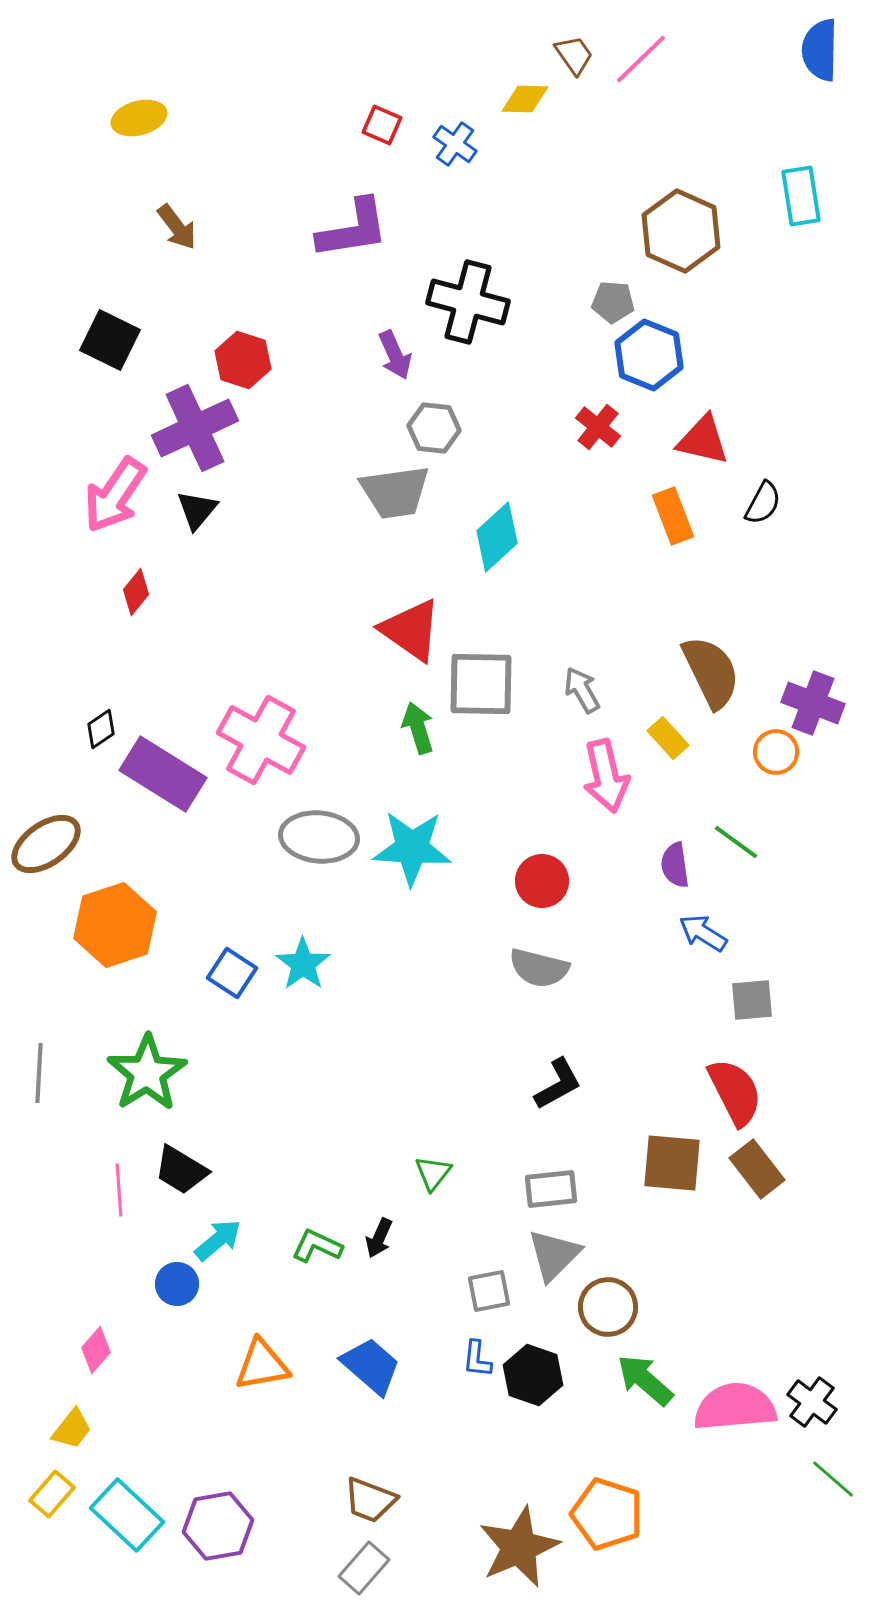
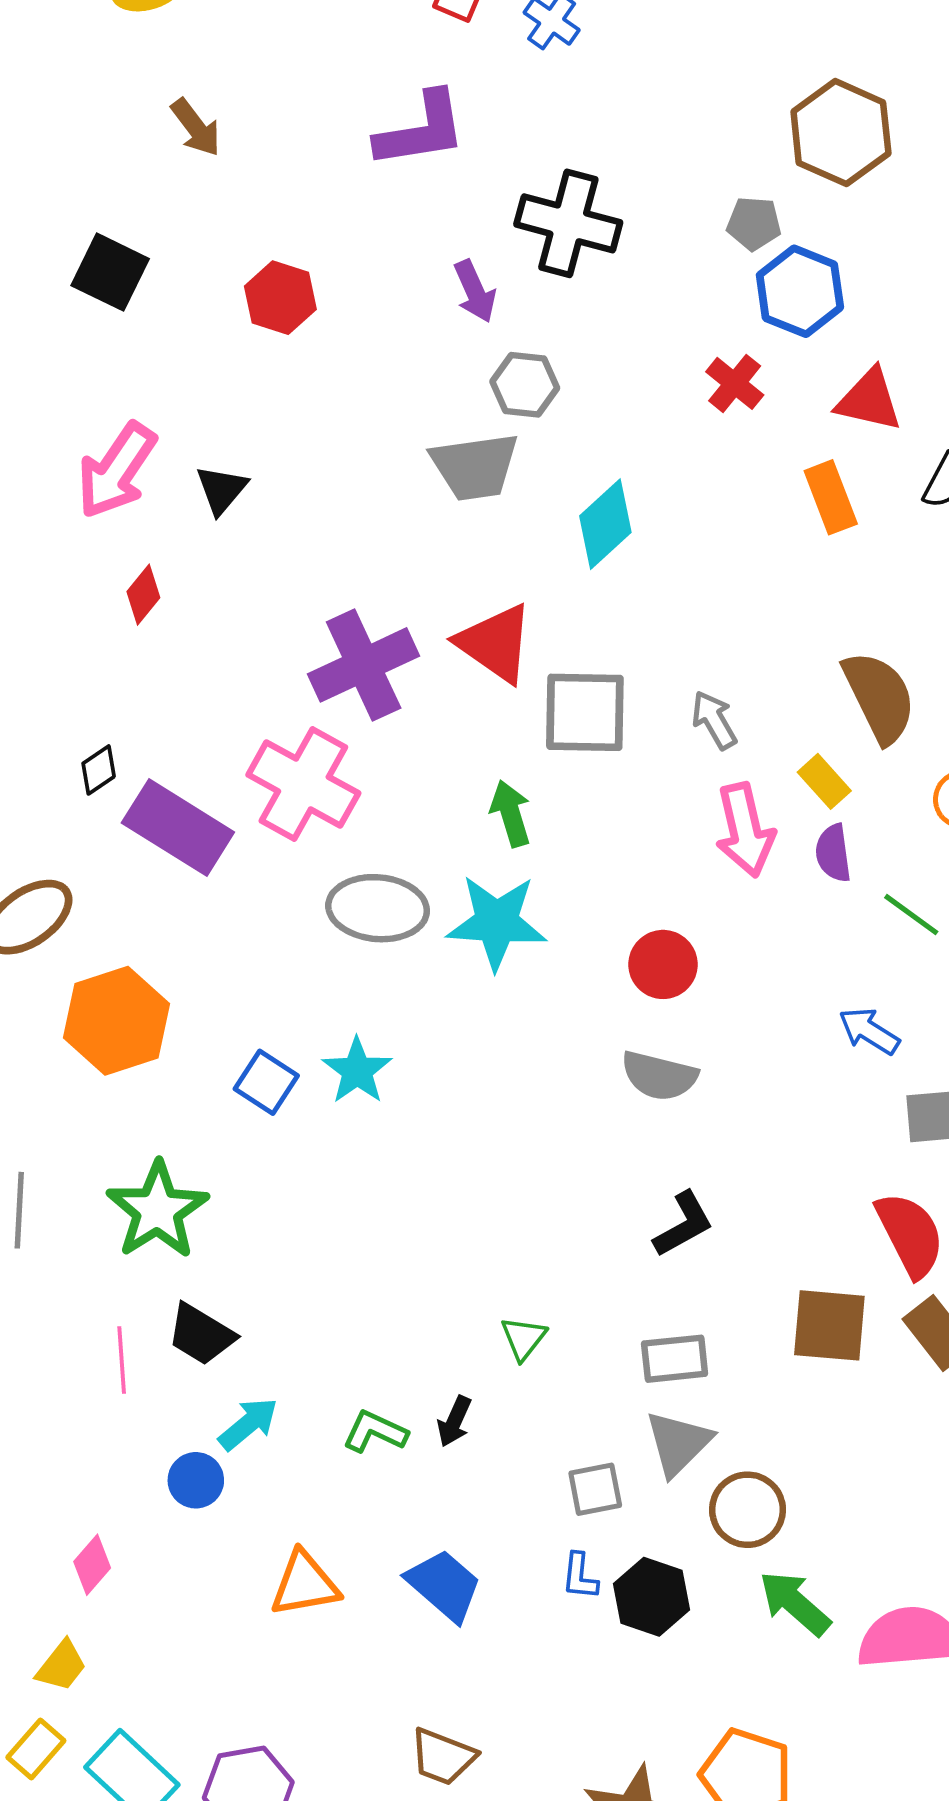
purple cross: (195, 428) -> (364, 665), moved
green arrow: (418, 728) -> (511, 813), moved
purple semicircle: (675, 865) -> (833, 853), moved

